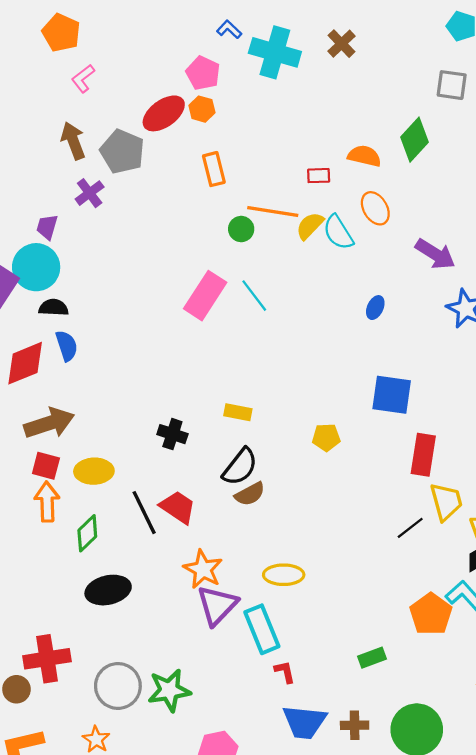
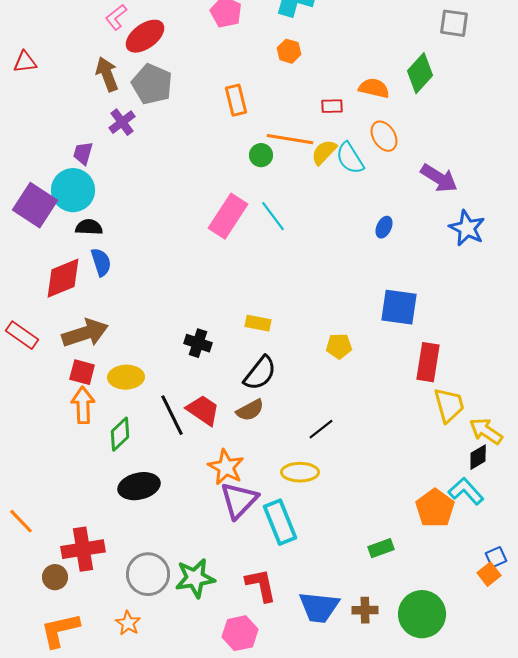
orange hexagon: (202, 109) -> (289, 51), moved
red ellipse: (164, 113) -> (145, 36), moved
brown semicircle: (250, 494) -> (250, 410), moved
black line: (410, 528) -> (321, 429), moved
red L-shape: (285, 672) -> (261, 585), moved, size x1.6

